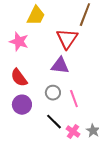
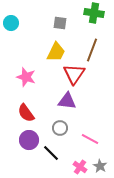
yellow trapezoid: (36, 16) -> (56, 52), moved
pink line: (74, 99) -> (90, 139), moved, turned -42
black line: (54, 122) -> (51, 153), moved

